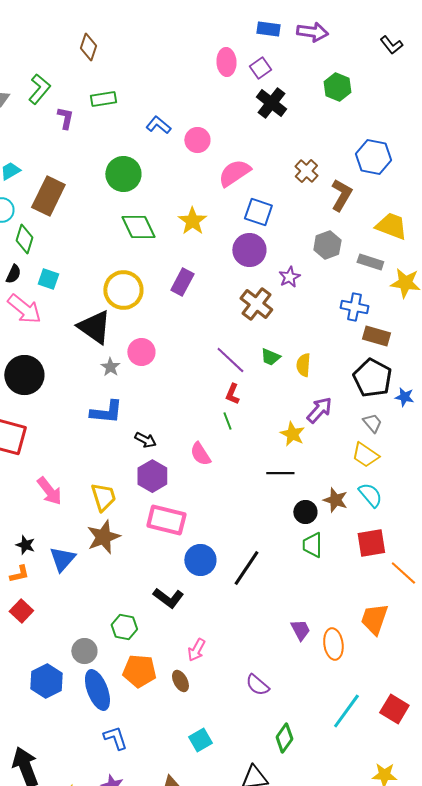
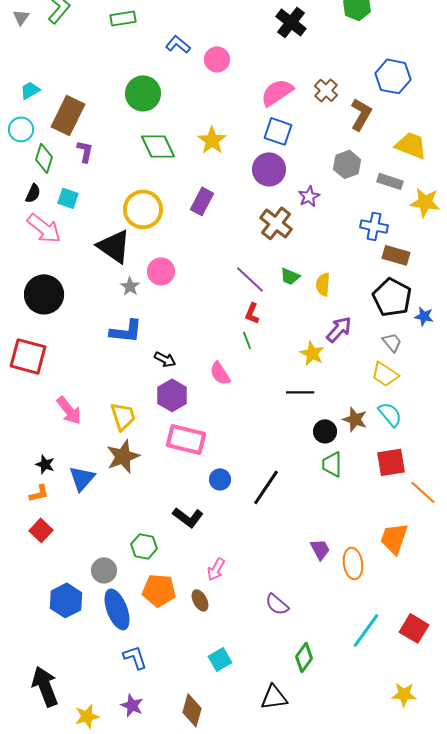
purple L-shape: (65, 118) -> (85, 151), moved
pink semicircle: (234, 173) -> (277, 92), moved
blue circle: (200, 560) -> (220, 479), size x0.7

